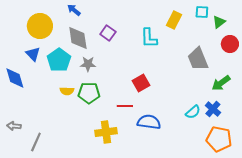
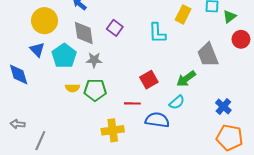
green arrow: (221, 83) -> (186, 79), moved
cyan semicircle: (193, 112) -> (177, 102), moved

